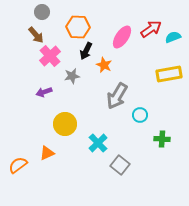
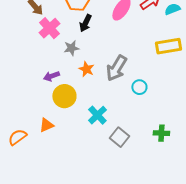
orange star: (104, 65) -> (86, 69), moved
purple arrow: (44, 92) -> (51, 76), moved
green cross: (162, 139) -> (161, 133), moved

